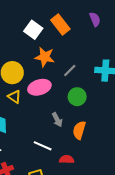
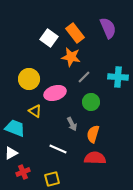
purple semicircle: (95, 19) -> (108, 28), size x1.5
orange star: (45, 57) -> (71, 57), moved
yellow triangle: (14, 97) -> (35, 111), moved
red semicircle: (67, 159) -> (95, 158), moved, size x1.5

